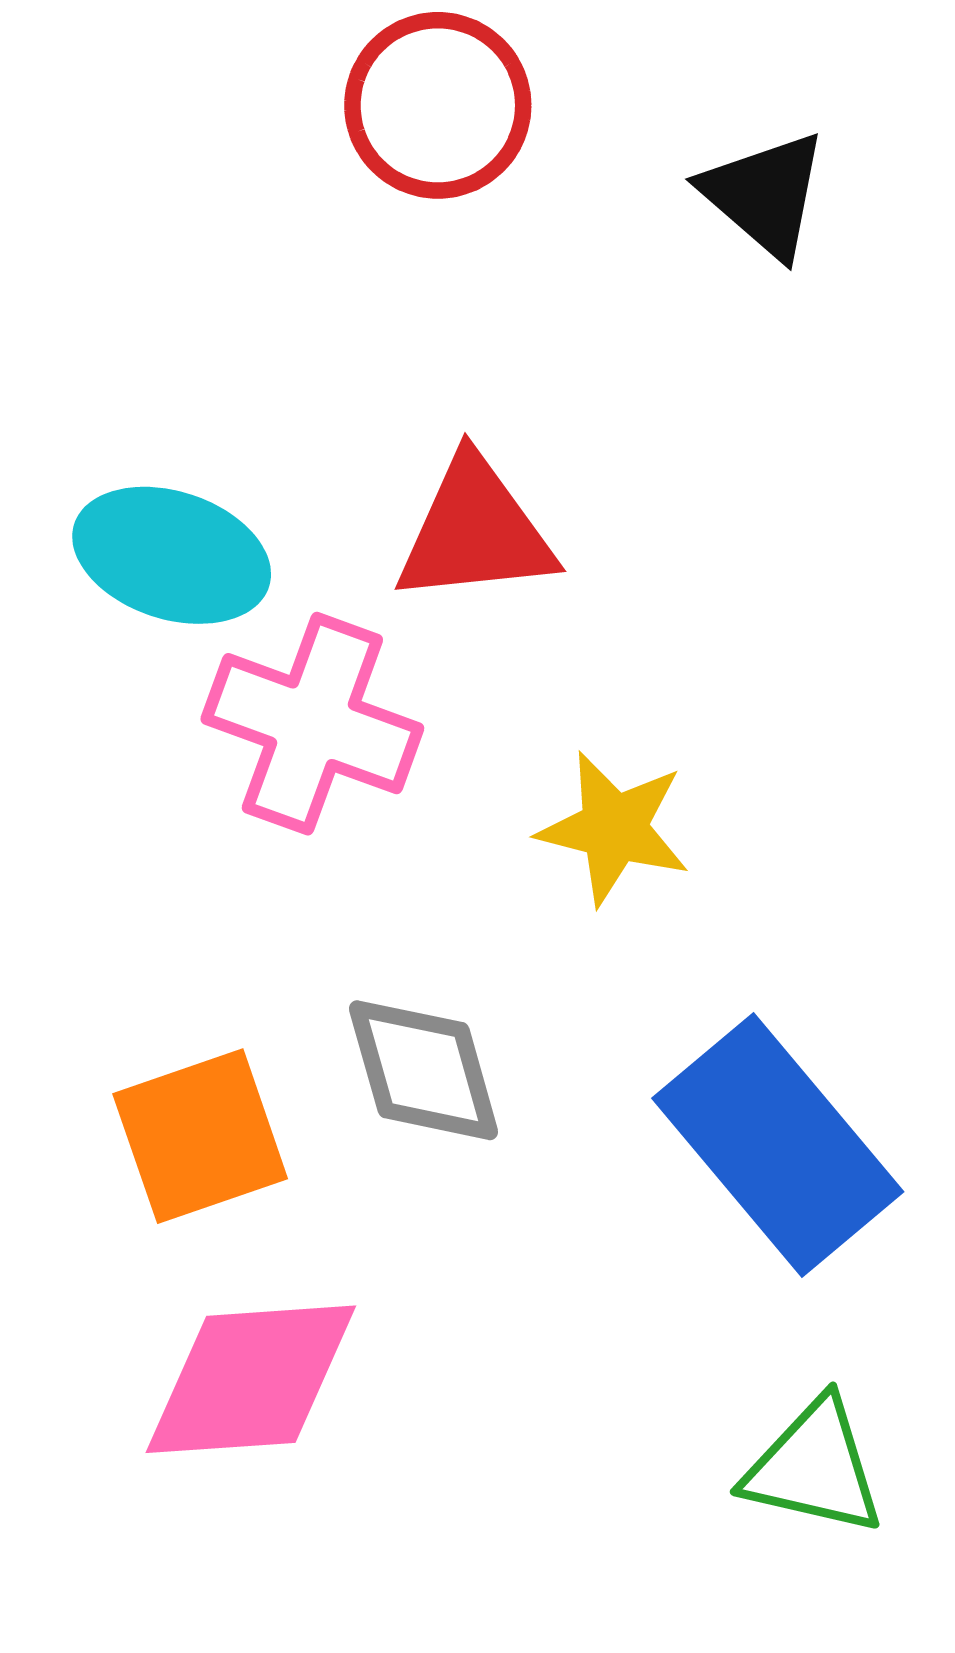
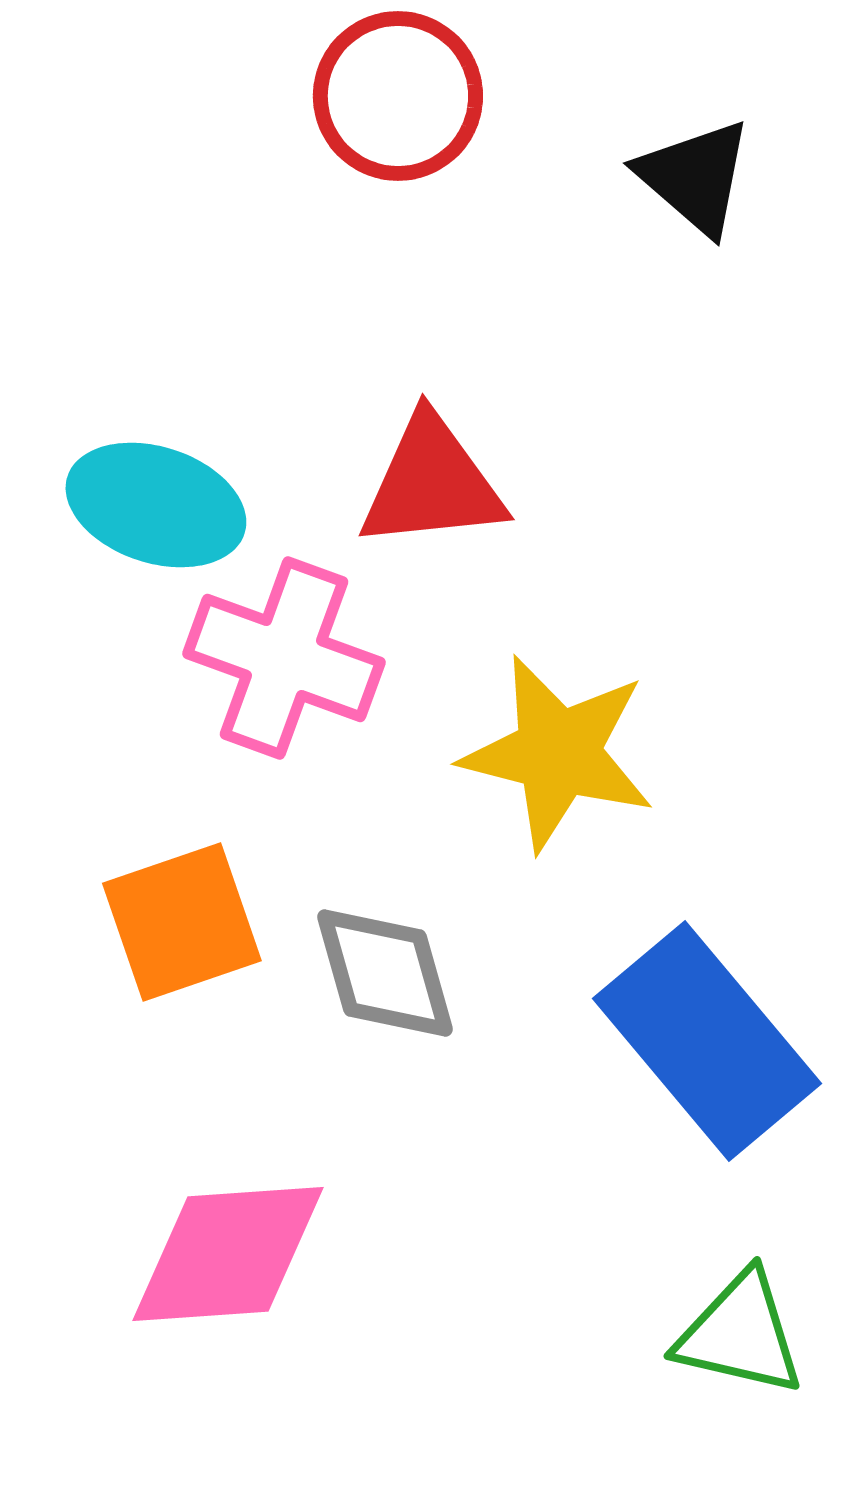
yellow star: (614, 828) -> (558, 753), size x1.4
orange square: (200, 1136) -> (182, 922), moved

